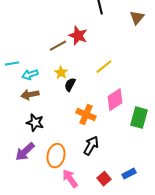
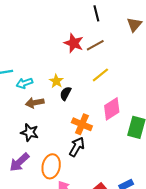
brown line: (58, 46) -> (95, 45), moved
brown arrow: (30, 95) -> (35, 103), moved
black arrow: (91, 146) -> (77, 147), moved

